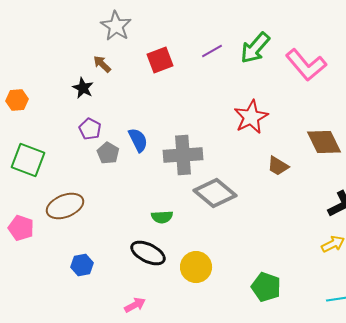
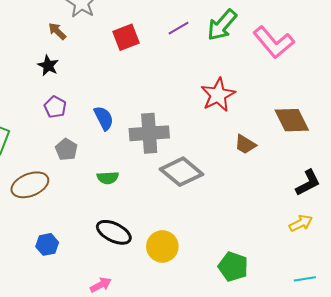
brown arrow: (102, 64) -> (57, 31), moved
gray pentagon: (108, 153) -> (66, 149), moved
green semicircle: (162, 217) -> (108, 178), moved

